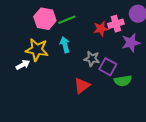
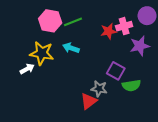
cyan arrow: (65, 45) -> (71, 48), turned -56
gray star: (92, 59) -> (99, 89), moved
red triangle: (82, 86) -> (89, 101), moved

